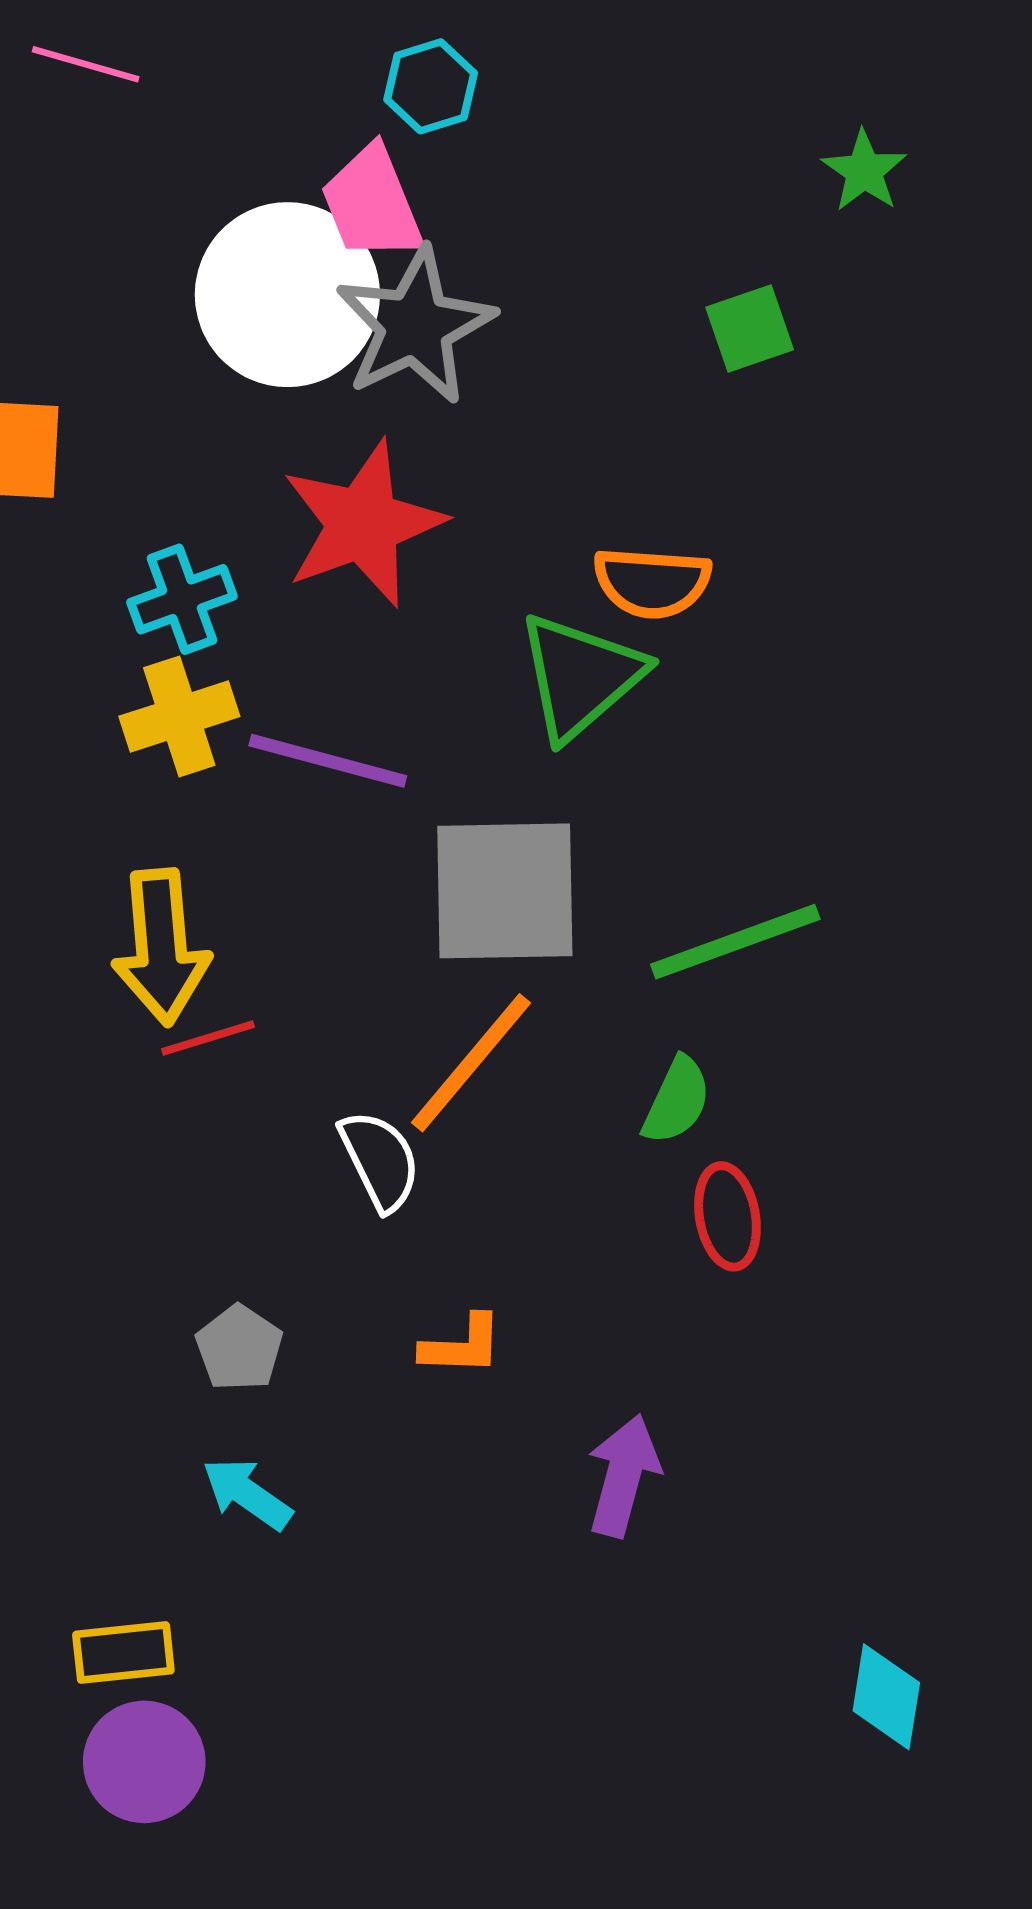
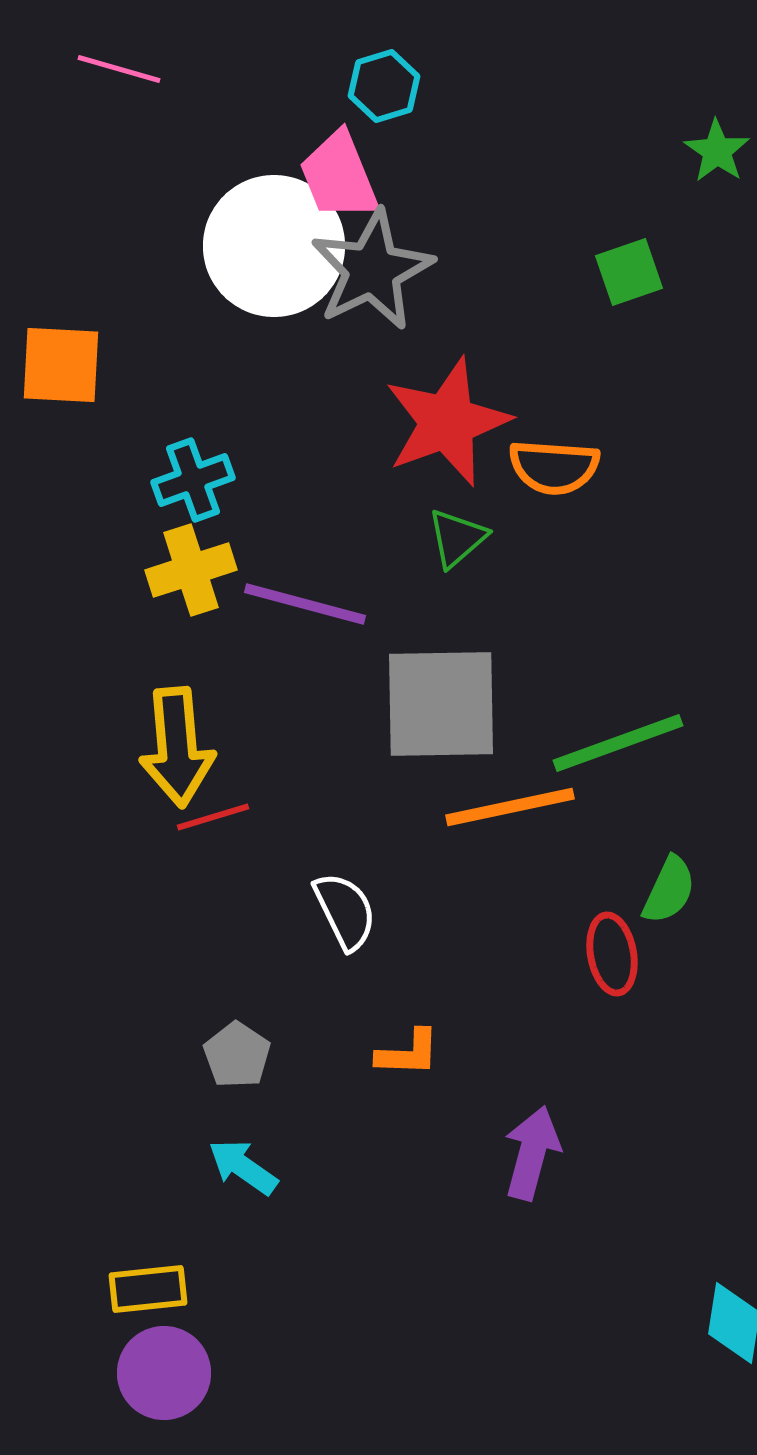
red star: (363, 524) -> (447, 422), moved
green triangle: (580, 676) -> (457, 538), moved, size x0.6
orange line: (471, 1063) -> (510, 807), moved, turned 38
green semicircle: (677, 1101) -> (669, 890), moved

